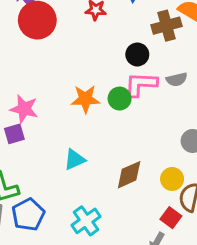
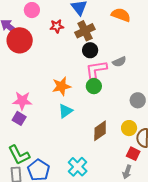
brown cross: (166, 26) -> (85, 31), moved
green circle: (120, 99) -> (94, 86), moved
purple square: (14, 134) -> (19, 118), turned -32
cyan triangle: (75, 160) -> (65, 111), moved

